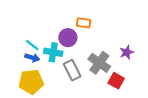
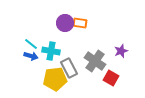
purple circle: (68, 38) -> (65, 23), moved
yellow pentagon: (31, 82) -> (55, 79), moved

